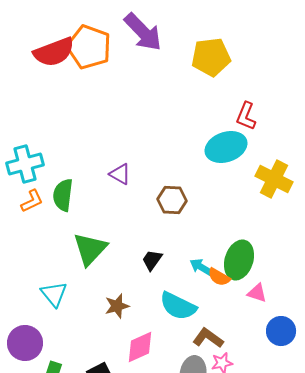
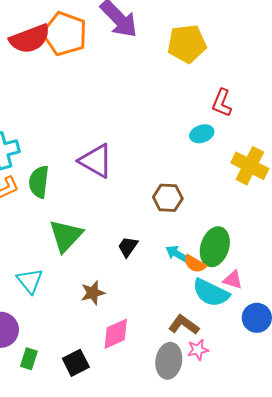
cyan ellipse: (226, 147) -> (202, 134), size x0.6
purple triangle: (120, 174) -> (96, 161), size x1.6
brown hexagon: (172, 200) -> (168, 198), moved
cyan semicircle: (178, 306) -> (211, 293), moved

